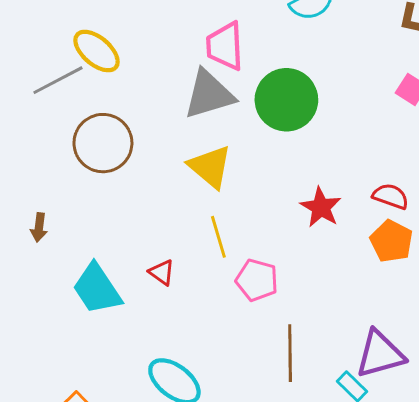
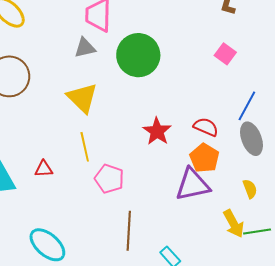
gray triangle: (209, 94) -> (85, 48), size x0.6
red triangle: (162, 272) -> (44, 169), turned -42
purple triangle: (380, 354) -> (193, 185), moved

